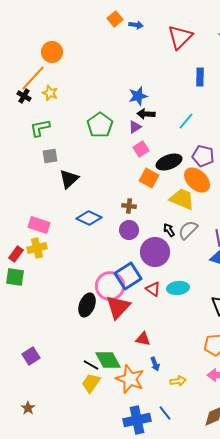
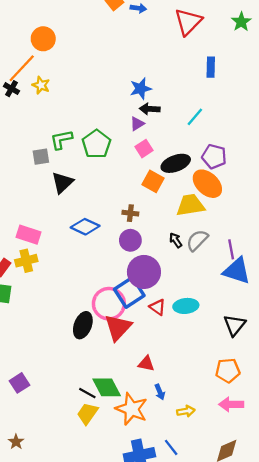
green pentagon: (100, 125) -> (96, 144), moved
green L-shape: (40, 128) -> (61, 140), moved
yellow trapezoid: (182, 199) -> (190, 205), turned -32
purple circle: (155, 252) -> (144, 272), moved

